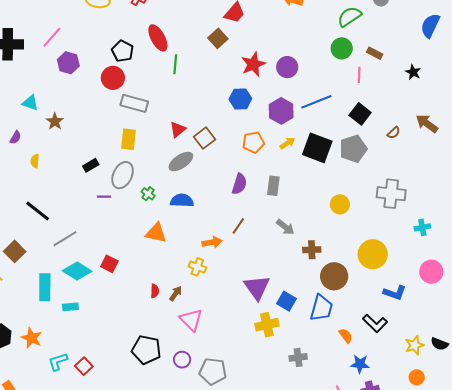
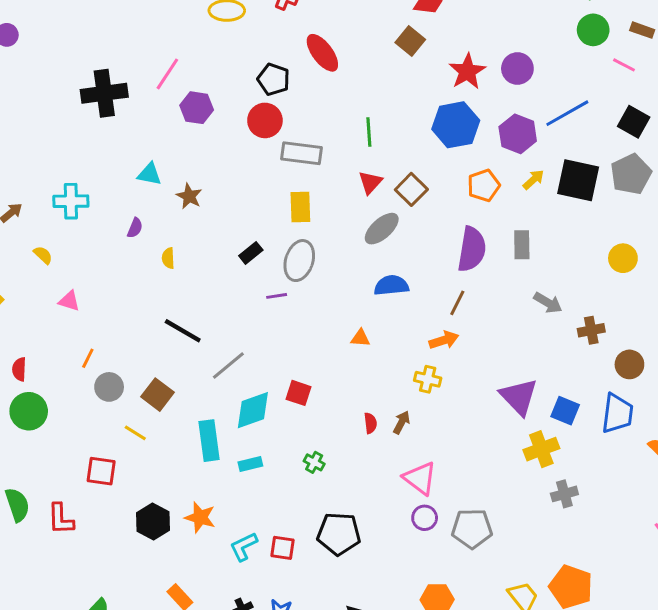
green line: (175, 64) -> (369, 132), moved
pink line: (359, 75) -> (624, 65), turned -56
blue hexagon: (240, 99) -> (456, 125), size x1.4
purple semicircle: (239, 184) -> (472, 249), size x1.4
green cross: (148, 194) -> (314, 462), moved
brown line: (238, 226) -> (457, 303), moved
orange triangle: (156, 233) -> (360, 338), size x0.6
cyan diamond: (77, 271) -> (253, 410), turned -44
brown circle: (334, 276) -> (629, 364), size x0.7
pink triangle: (191, 320) -> (420, 478), moved
black pentagon: (146, 350) -> (339, 534), moved
gray cross: (298, 357) -> (564, 494), moved
red square: (84, 366) -> (282, 548), turned -30

